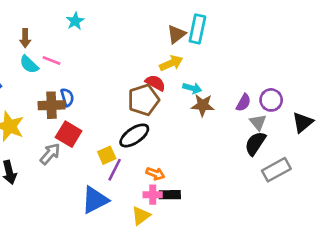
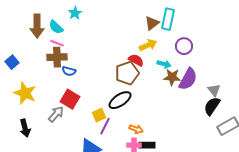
brown arrow: (25, 38) -> (37, 26), size x1.6
cyan semicircle: (29, 64) -> (56, 27), moved
blue semicircle: (67, 97) -> (69, 71), turned 120
purple circle: (271, 100) -> (184, 46), moved
purple semicircle: (243, 103) -> (188, 79), moved, size x1.6
brown cross: (51, 105) -> (57, 57), moved

